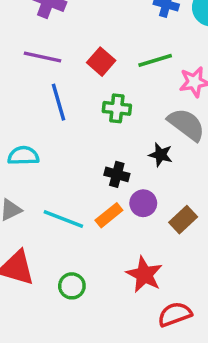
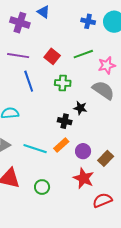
black star: (161, 155) -> (80, 108), moved
purple circle: (143, 203) -> (83, 151), moved
brown rectangle: (183, 220) -> (106, 158), moved

